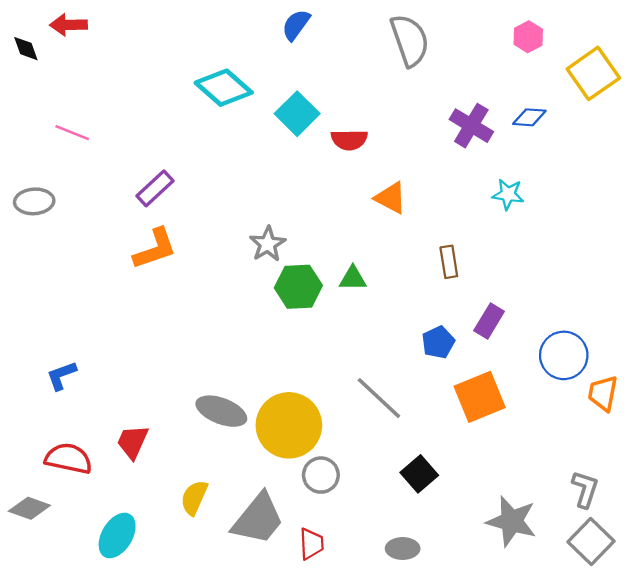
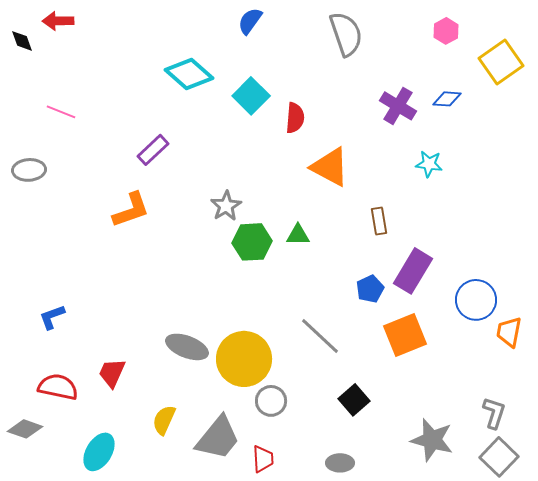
red semicircle: (349, 140) -> (295, 118), turned -84
purple rectangle: (155, 188) -> (153, 150), moved
orange triangle: (391, 198) -> (330, 167), size x1.4
purple rectangle: (489, 321) -> (413, 271), size x1.5

